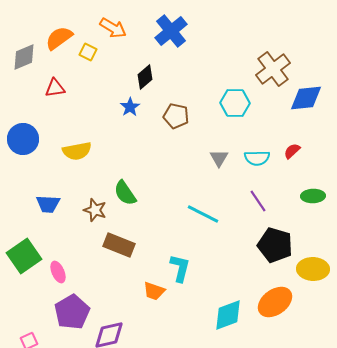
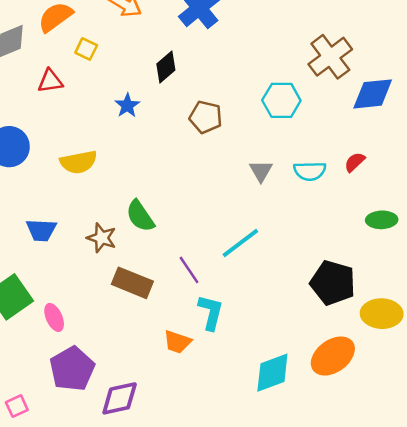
yellow square: (88, 52) -> (86, 49), moved
blue star: (130, 107) -> (127, 106), moved
purple line: (258, 201) -> (189, 270), moved
cyan line: (203, 214) -> (240, 243), turned -64

